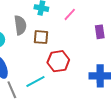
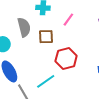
pink line: (70, 14) -> (68, 20), moved

